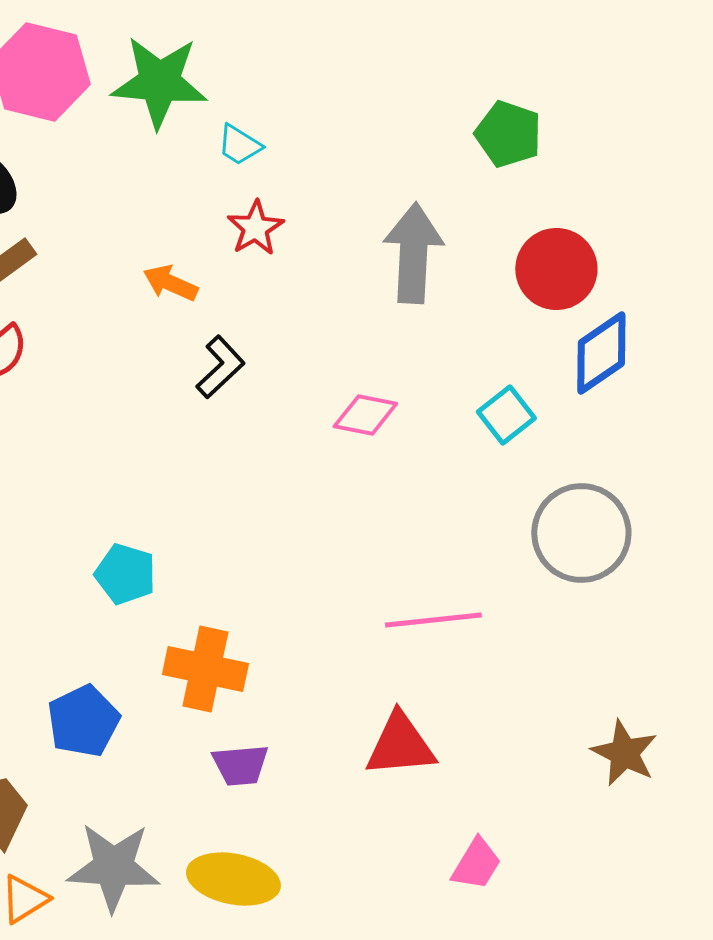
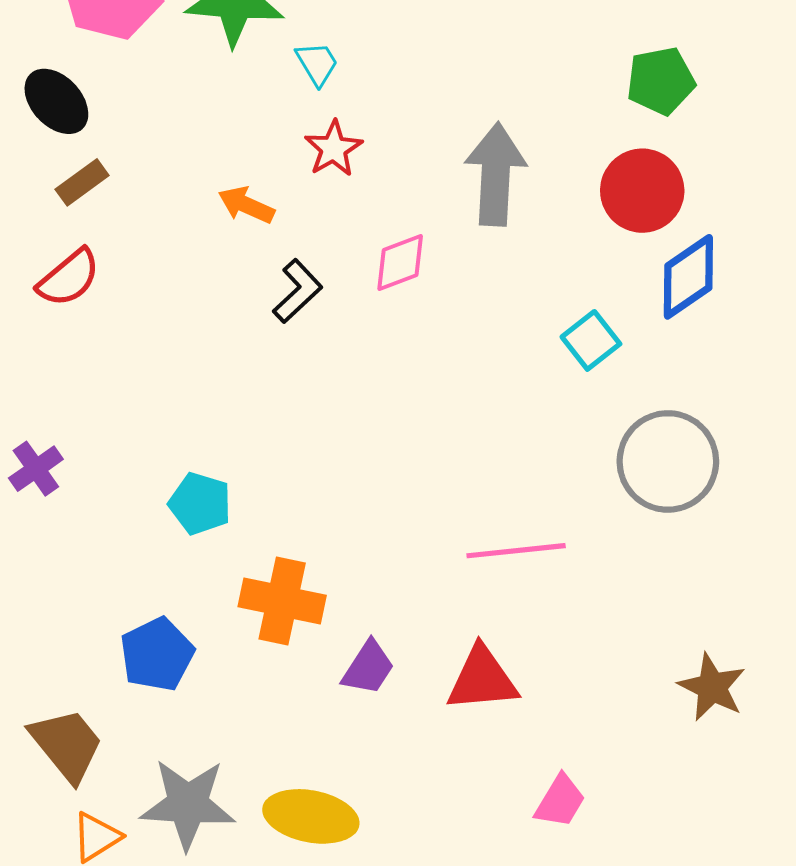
green pentagon: (508, 134) -> (661, 81), moved, turned -30
cyan trapezoid: (239, 145) -> (317, 63), turned -153
pink diamond: (365, 415) -> (400, 262), moved, turned -32
purple trapezoid: (240, 765) -> (368, 668), moved, turned -52

